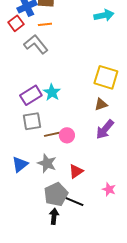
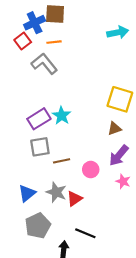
pink circle: (67, 135) -> (91, 170), moved
red triangle: (76, 171) -> (75, 199), moved
pink star: (109, 189) -> (123, 181), moved
gray pentagon: (56, 194) -> (38, 226), moved

